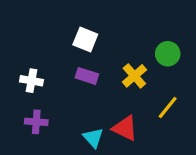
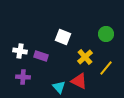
white square: (85, 39) -> (63, 37), moved
purple rectangle: (87, 76) -> (41, 56), moved
yellow cross: (134, 76) -> (85, 57), moved

